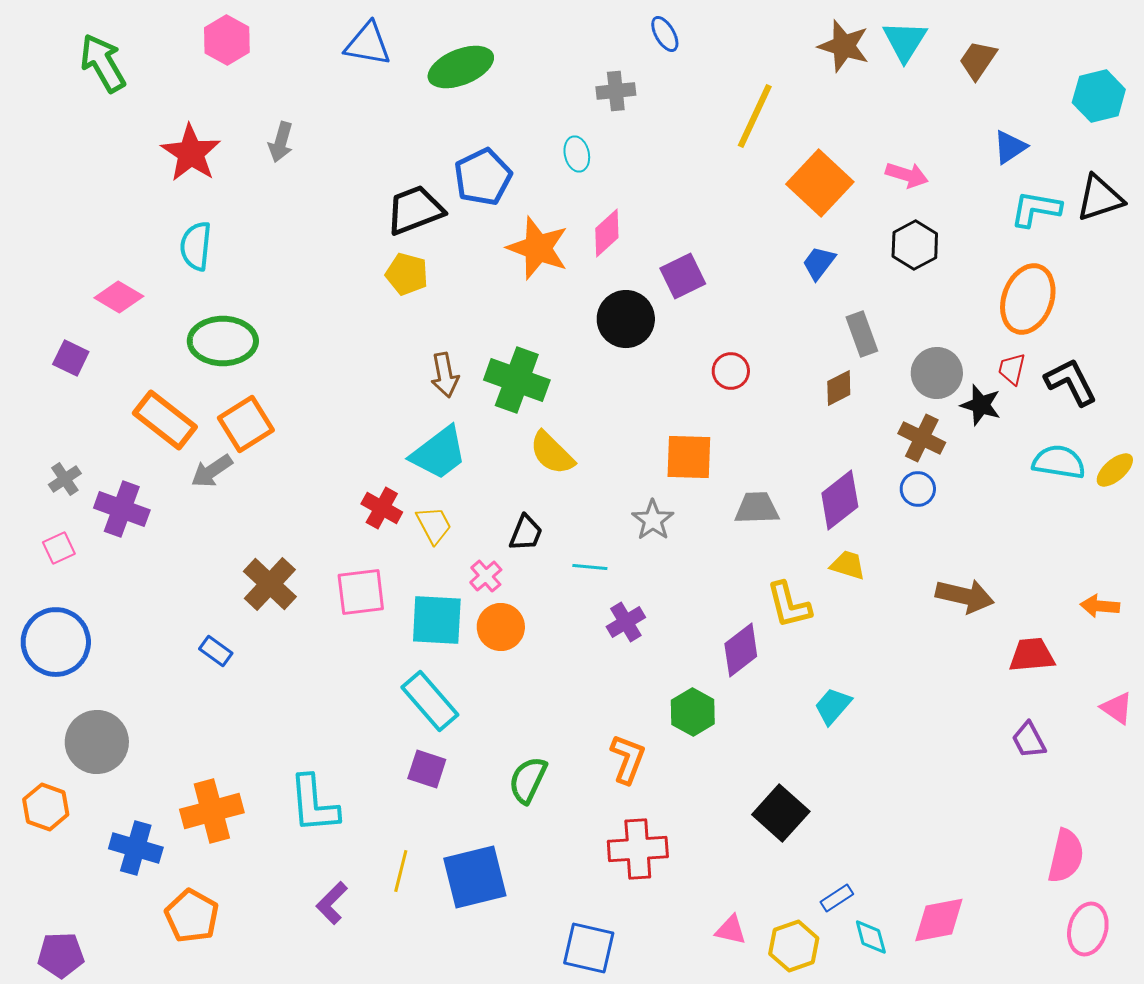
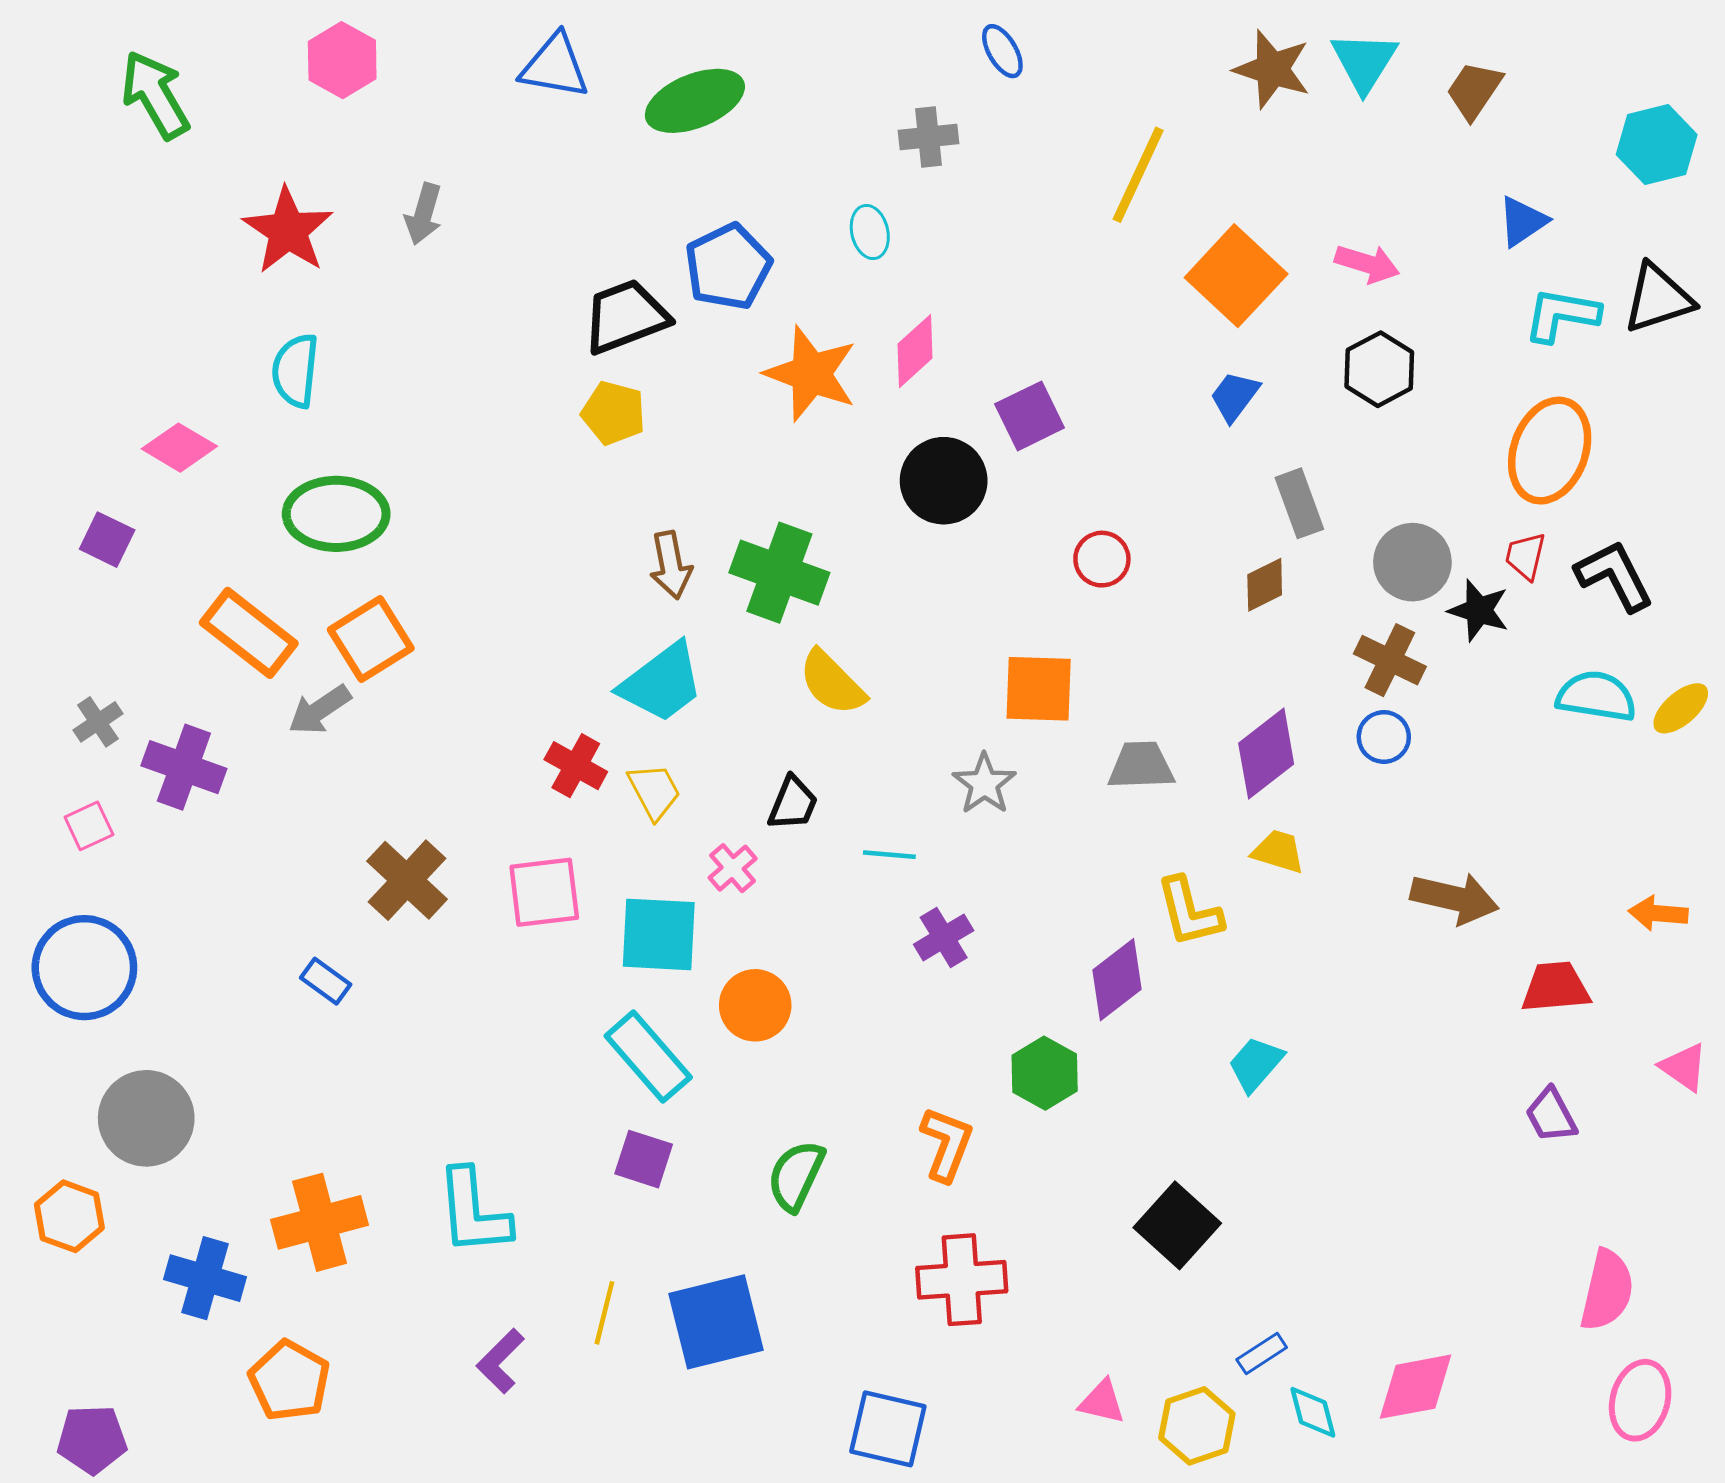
orange circle: (501, 627) -> (755, 1005), moved

